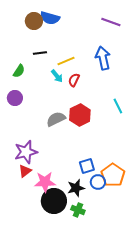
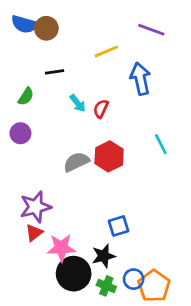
blue semicircle: (50, 18) -> (25, 24), moved
yellow line: (66, 61) -> (106, 51), moved
orange pentagon: (113, 175) -> (154, 286), moved
blue circle: (98, 182) -> (134, 279), moved

